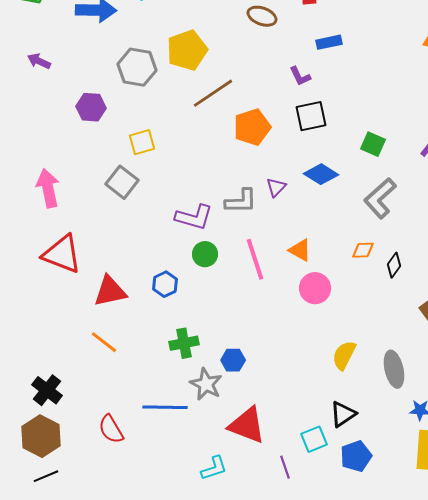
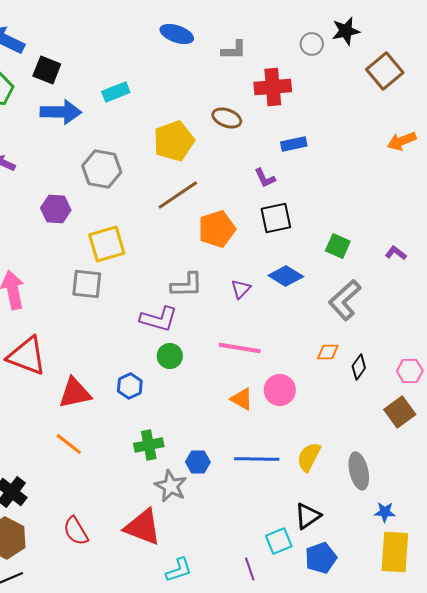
yellow pentagon: (187, 50) -> (174, 141), moved
yellow square: (142, 142) -> (107, 244), size x1.4
gray square: (122, 182) -> (87, 284), turned -32
gray L-shape: (241, 201) -> (187, 285), moved
orange triangle: (300, 250) -> (242, 399), moved
pink line: (255, 259) -> (240, 348), moved, turned -63
blue line: (165, 407) -> (257, 459), moved
red triangle: (247, 425) -> (143, 527), moved

